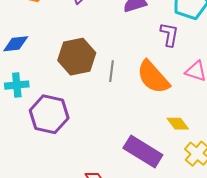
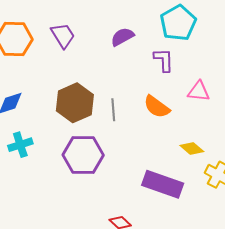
orange semicircle: (153, 77) -> (157, 107), size x0.7
purple hexagon: (49, 114) -> (83, 155), moved

